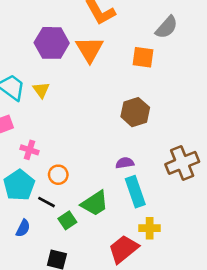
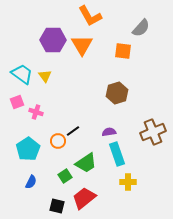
pink cross: (30, 150) -> (36, 112), moved
black line: (47, 202) -> (73, 131), moved, turned -64
red trapezoid: (123, 249) -> (84, 198), moved

